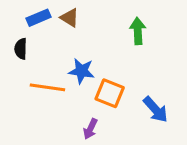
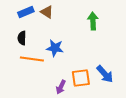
black semicircle: (21, 49) -> (22, 38), moved
orange square: (110, 93) -> (81, 78), moved, turned -30

